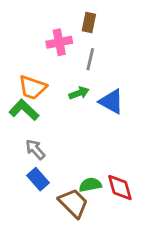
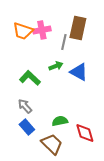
brown rectangle: (89, 23) -> (78, 28), moved, size x1.6
orange trapezoid: (32, 87) -> (23, 31), moved
green L-shape: (24, 110) -> (30, 78), moved
green semicircle: (90, 185) -> (60, 121), moved

